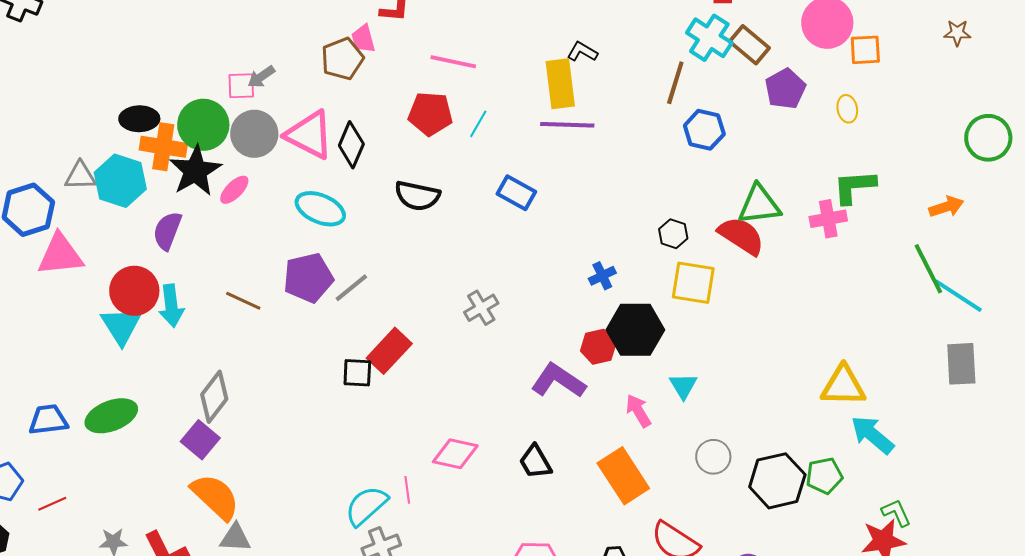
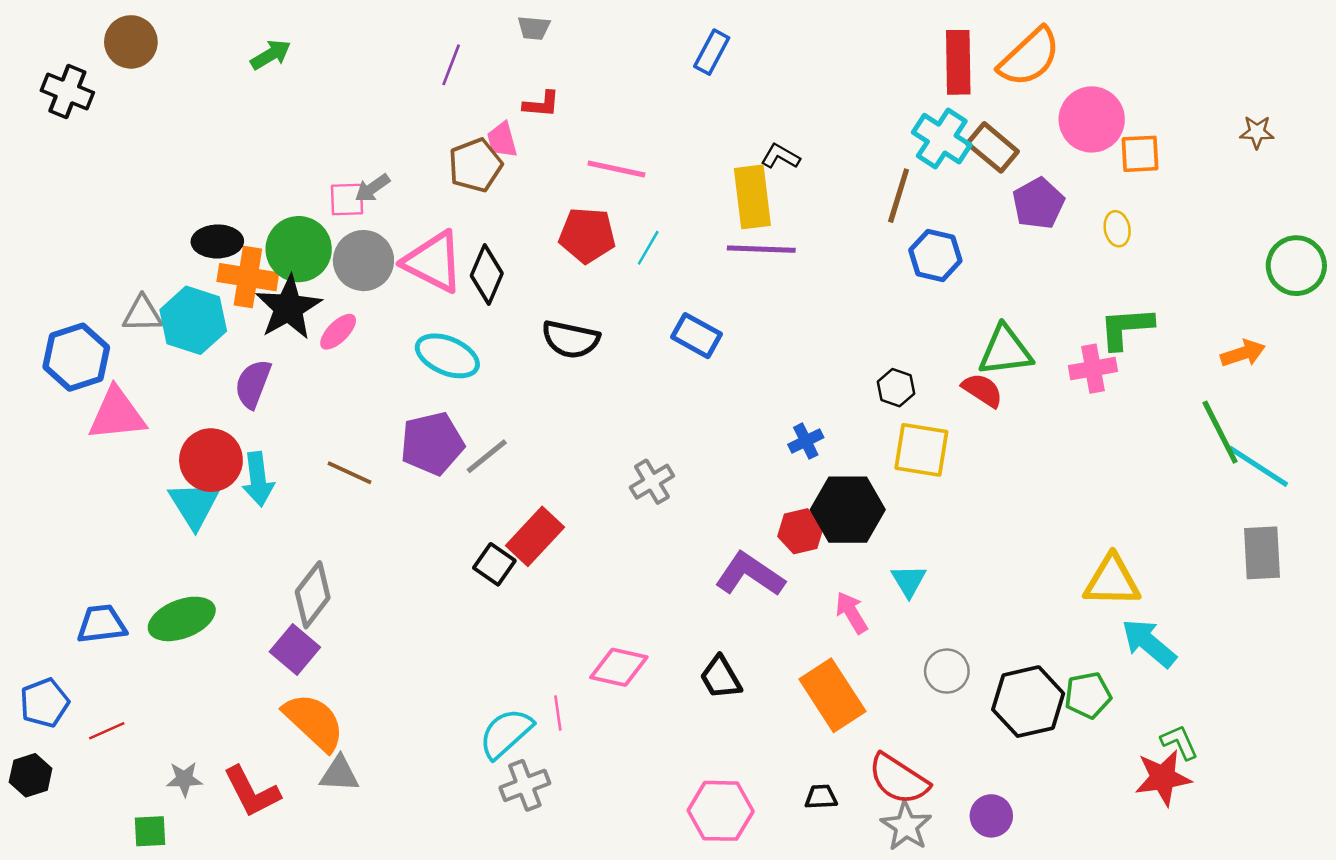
red semicircle: (741, 236) -> (982, 390), size x0.7
black square: (357, 373) -> (494, 564), turned 32

